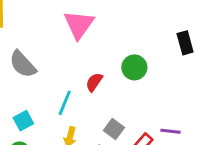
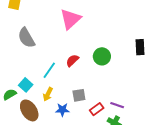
cyan square: (23, 121) -> (26, 85), moved, turned -32
gray square: (114, 129) -> (79, 95), turned 32

